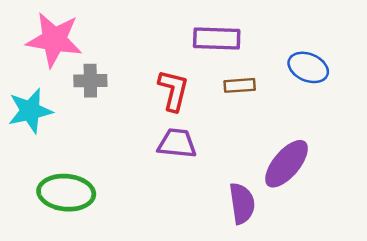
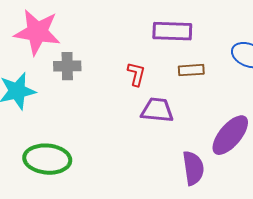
red L-shape: (173, 90) -> (136, 74), size x0.7
purple trapezoid: (177, 143) -> (157, 110), moved

